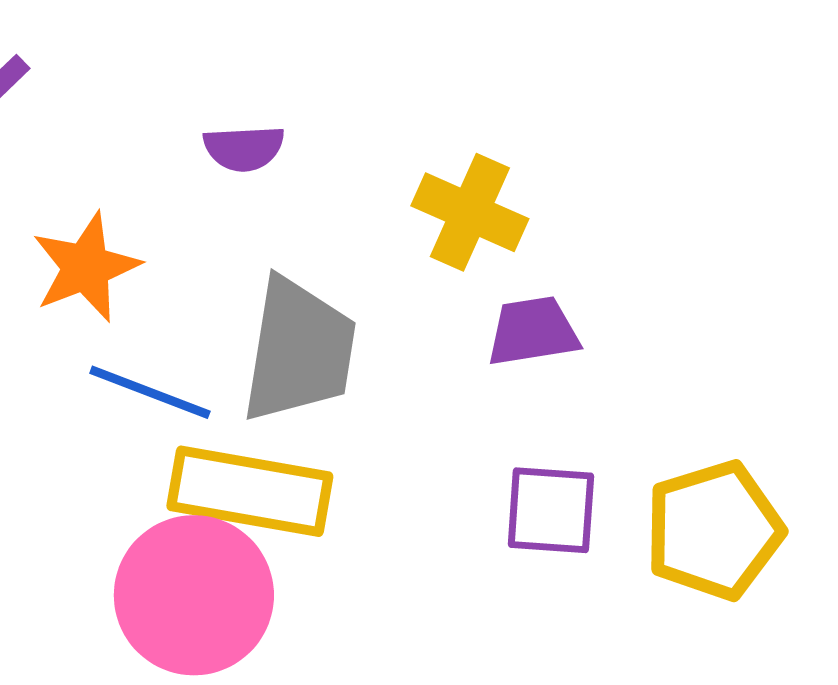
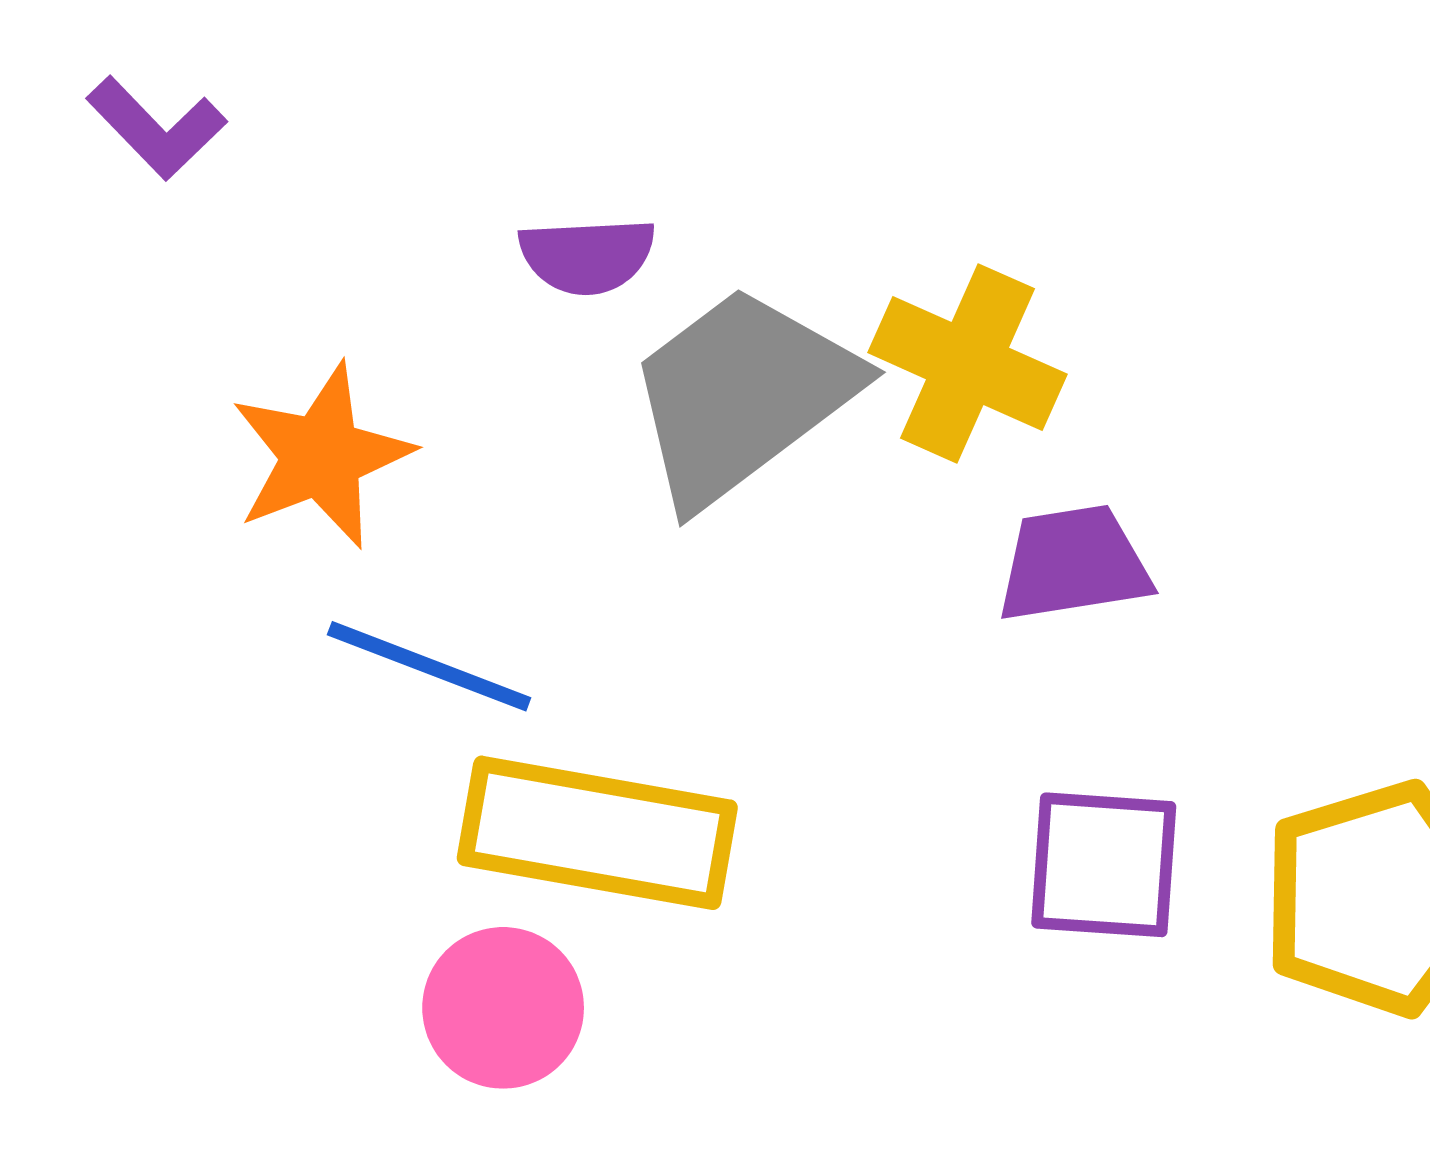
gray trapezoid: (299, 350) -> (742, 395), moved, turned -136
pink circle: (194, 595) -> (503, 1008), size x0.6

